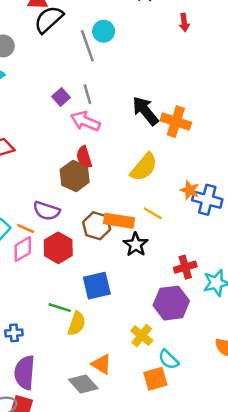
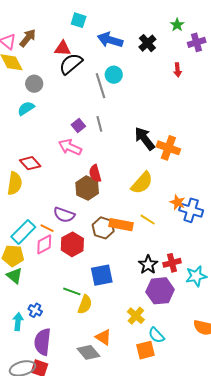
pink arrow: (85, 121) -> (70, 147), moved
black star: (136, 244) -> (148, 265), moved
blue cross: (14, 333) -> (35, 310), turned 32

